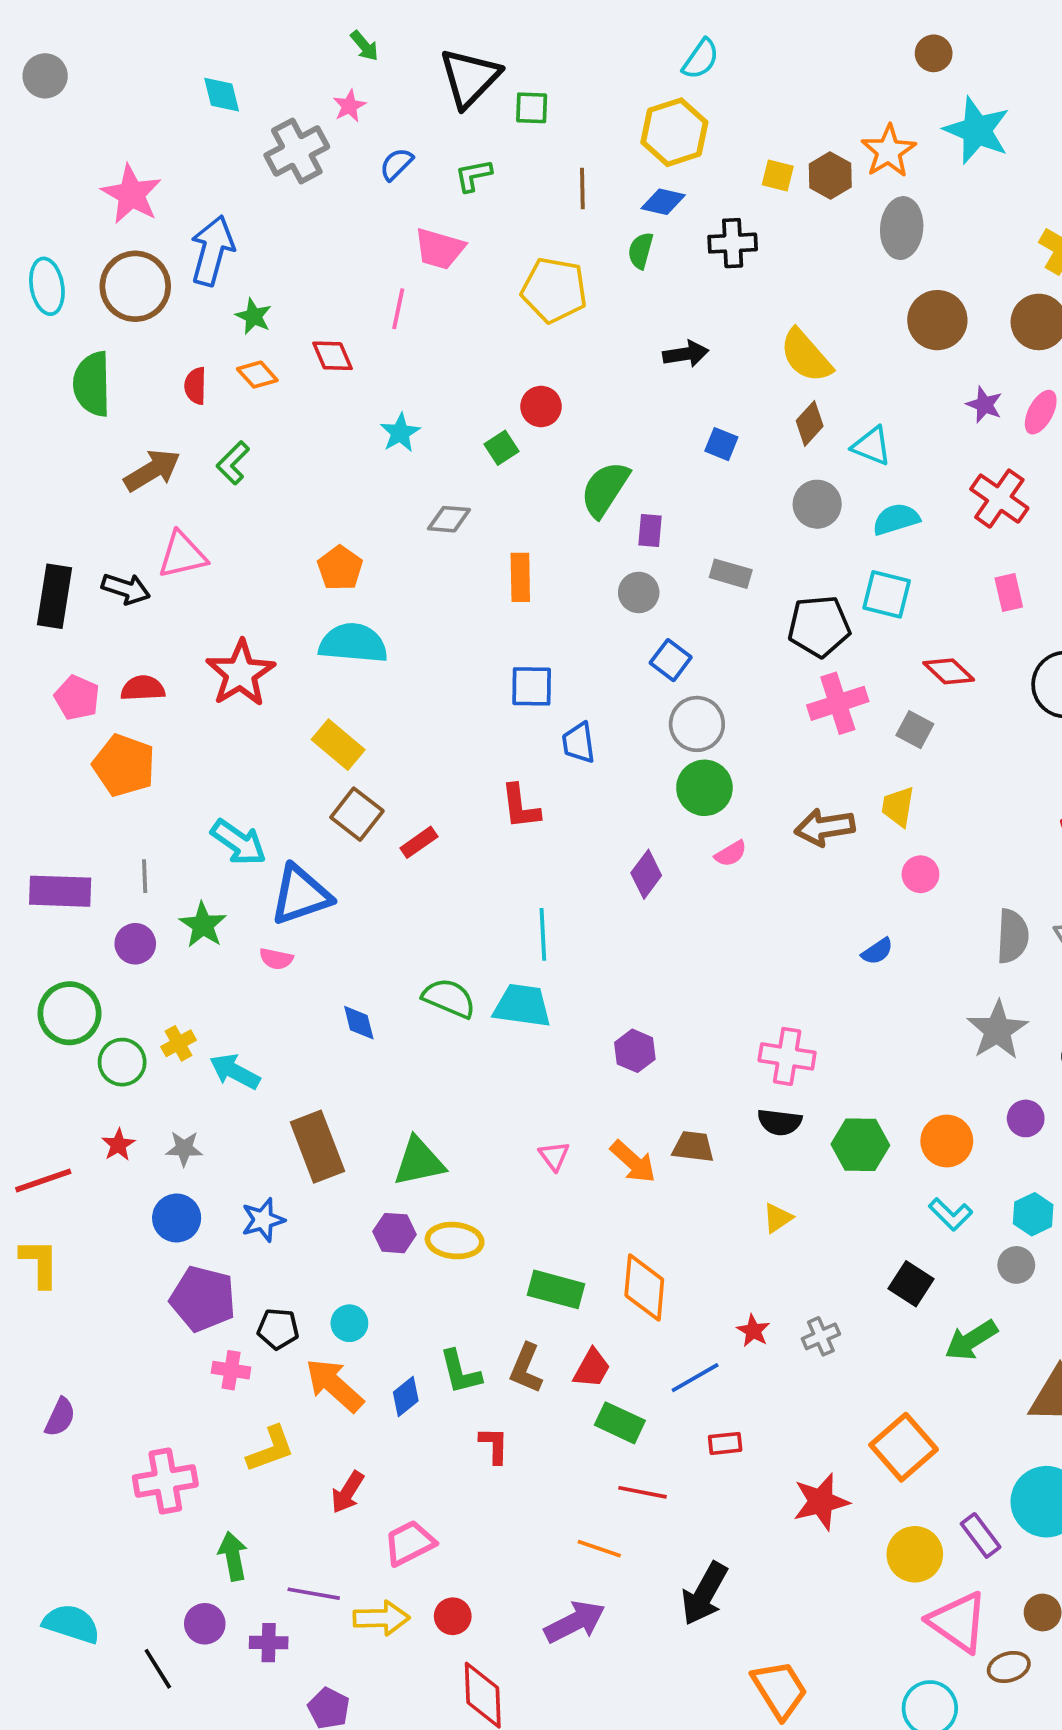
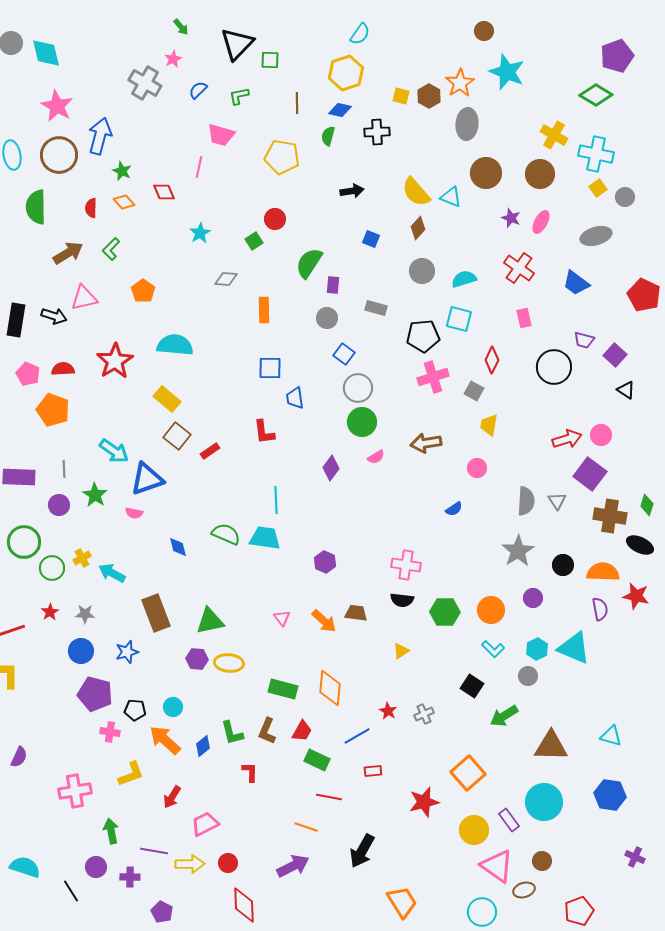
cyan diamond: (222, 95) -> (46, 53), moved, size x1.4
gray cross: (297, 151) -> (145, 83), turned -32
cyan triangle: (872, 446) -> (451, 197), moved
orange pentagon: (340, 568) -> (143, 291), moved
red diamond: (949, 671) -> (492, 360), turned 72
yellow trapezoid: (898, 807) -> (489, 425), moved

